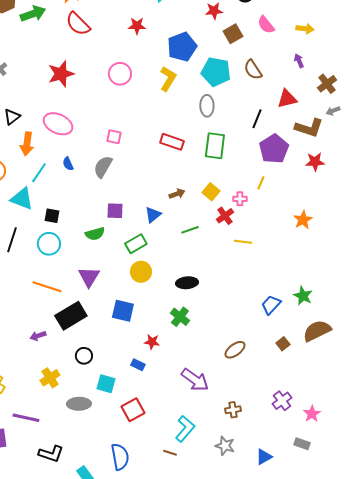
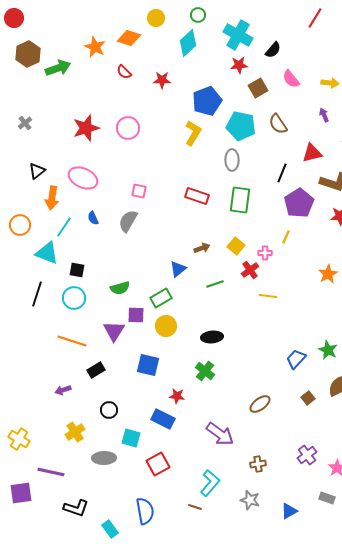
red semicircle: (78, 24) -> (124, 72), moved, size x0.6
pink circle: (120, 74) -> (128, 128), moved
purple square: (115, 211) -> (136, 315), moved
black rectangle: (71, 316) -> (96, 370), size x0.6
blue rectangle: (138, 365) -> (163, 419), size x1.6

